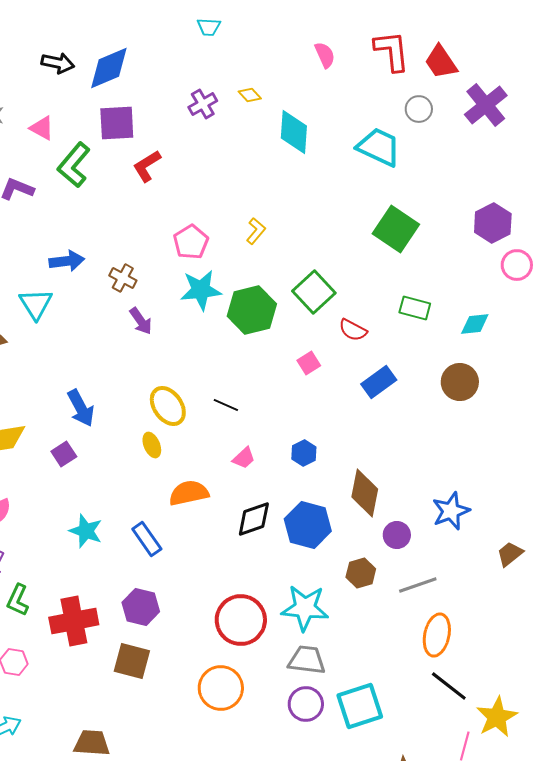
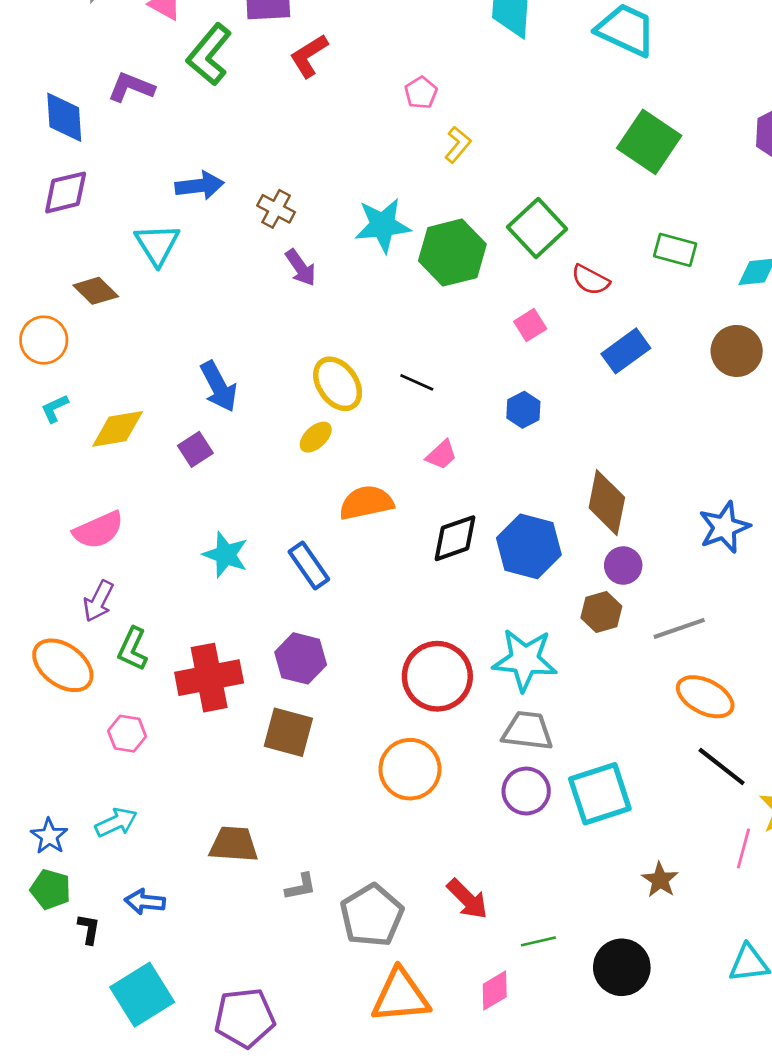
pink pentagon: (191, 242) -> (421, 93), moved, size x0.7
yellow ellipse: (152, 445) -> (316, 437), turned 70
blue hexagon: (304, 453) -> (523, 410), moved
purple circle: (397, 535) -> (623, 566), moved
orange ellipse: (437, 635) -> (705, 697), turned -75

